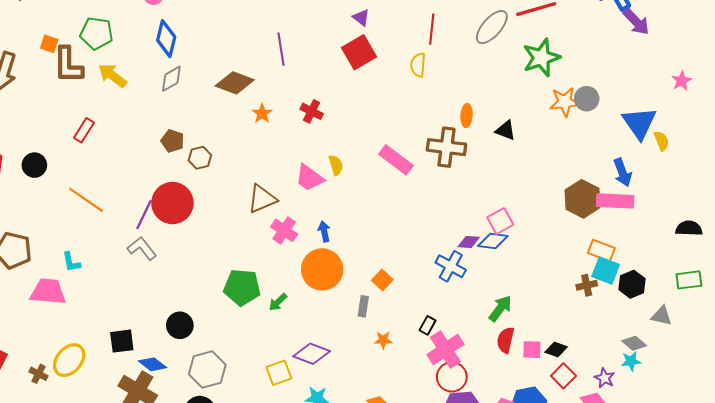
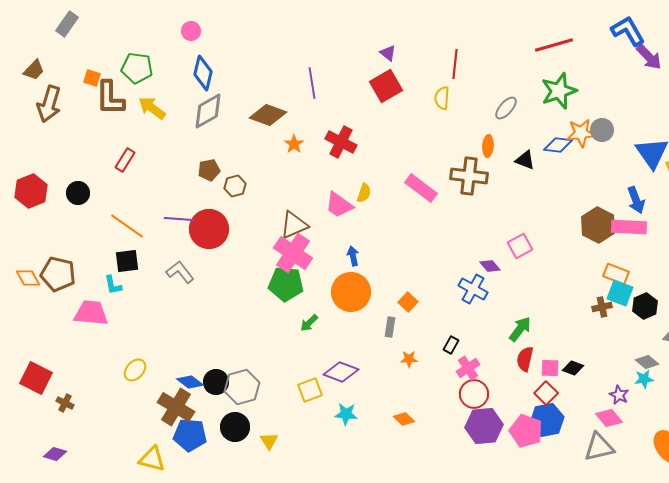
gray ellipse: (492, 27) -> (506, 108), moved, size x0.7
gray diamond: (171, 79) -> (208, 111), size x1.4
red cross: (312, 111) -> (341, 142), size x1.4
brown pentagon: (172, 141) -> (209, 170), turned -30
yellow semicircle: (336, 165) -> (364, 193), turned 36
purple line: (144, 215) -> (179, 219), moved, turned 68
pink cross: (284, 230) -> (293, 253), moved, size x1.5
blue diamond: (493, 241) -> (558, 145), moved
purple diamond: (469, 242) -> (490, 266), turned 45
green pentagon: (242, 287) -> (286, 284), moved
black circle: (180, 325) -> (216, 382), moved
black square: (122, 341) -> (127, 261), moved
pink cross: (445, 350) -> (468, 368), size x0.7
yellow ellipse: (69, 360) -> (135, 370), moved, size x0.7
brown cross: (39, 374) -> (65, 403), moved
red square: (563, 376) -> (546, 393), moved

